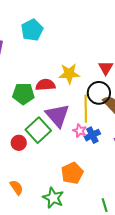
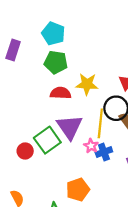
cyan pentagon: (32, 30) -> (53, 34), turned -30
green pentagon: (23, 94) -> (56, 62), moved

